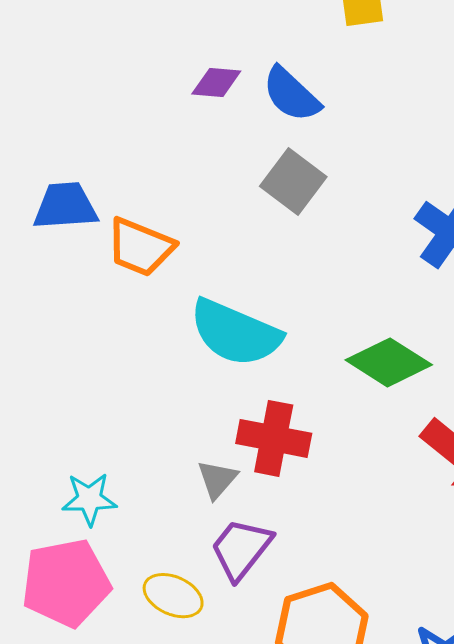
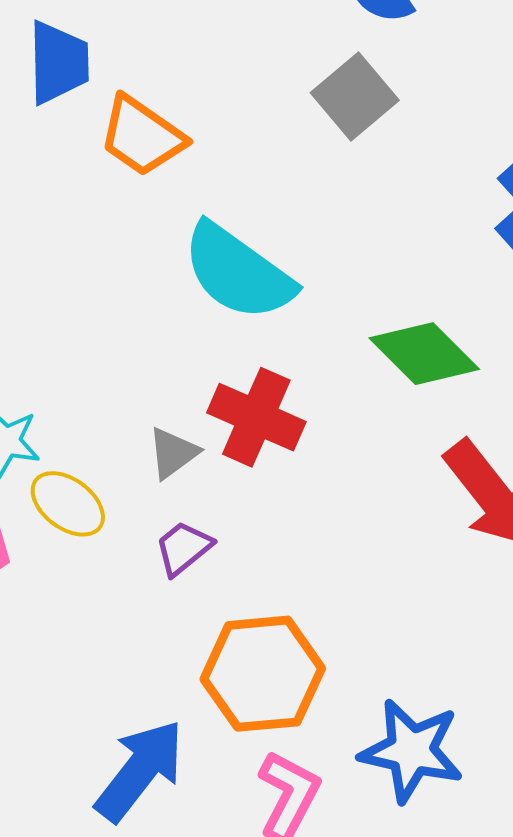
blue trapezoid: (65, 206) -> (58, 63), turned 80
purple trapezoid: (241, 549) -> (183, 548), size x0.7
yellow ellipse: (173, 596) -> (68, 504), moved

